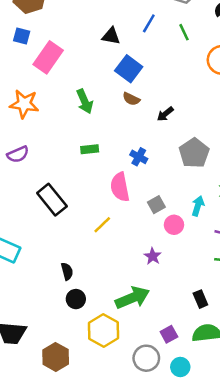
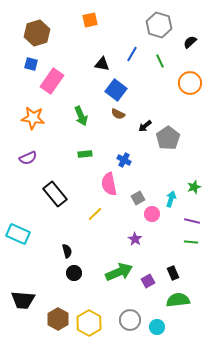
gray pentagon: (194, 153) -> (168, 138), moved
yellow hexagon: (104, 330) -> (89, 323), moved
purple square: (169, 334) -> (148, 281), moved

